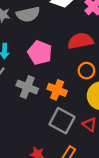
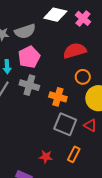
pink pentagon: (40, 53) -> (29, 57), moved, turned 30
gray cross: (27, 87) -> (29, 85), moved

